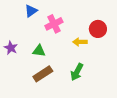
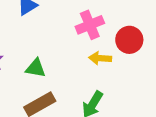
pink cross: (54, 24) -> (90, 25), moved

